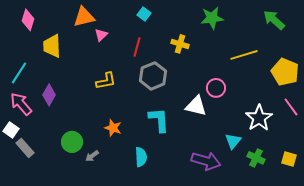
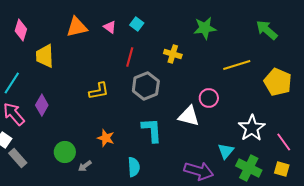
pink triangle: (101, 35) -> (110, 27), moved, turned -40
pink line: (291, 107) -> (284, 142), moved
green cross: (256, 158) -> (249, 168), size x1.4

